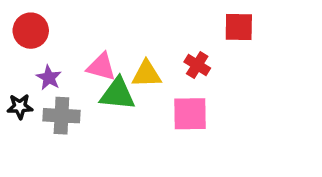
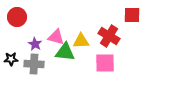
red cross: (197, 65) -> (109, 36), size x1.5
purple star: (49, 78) -> (35, 44), moved

